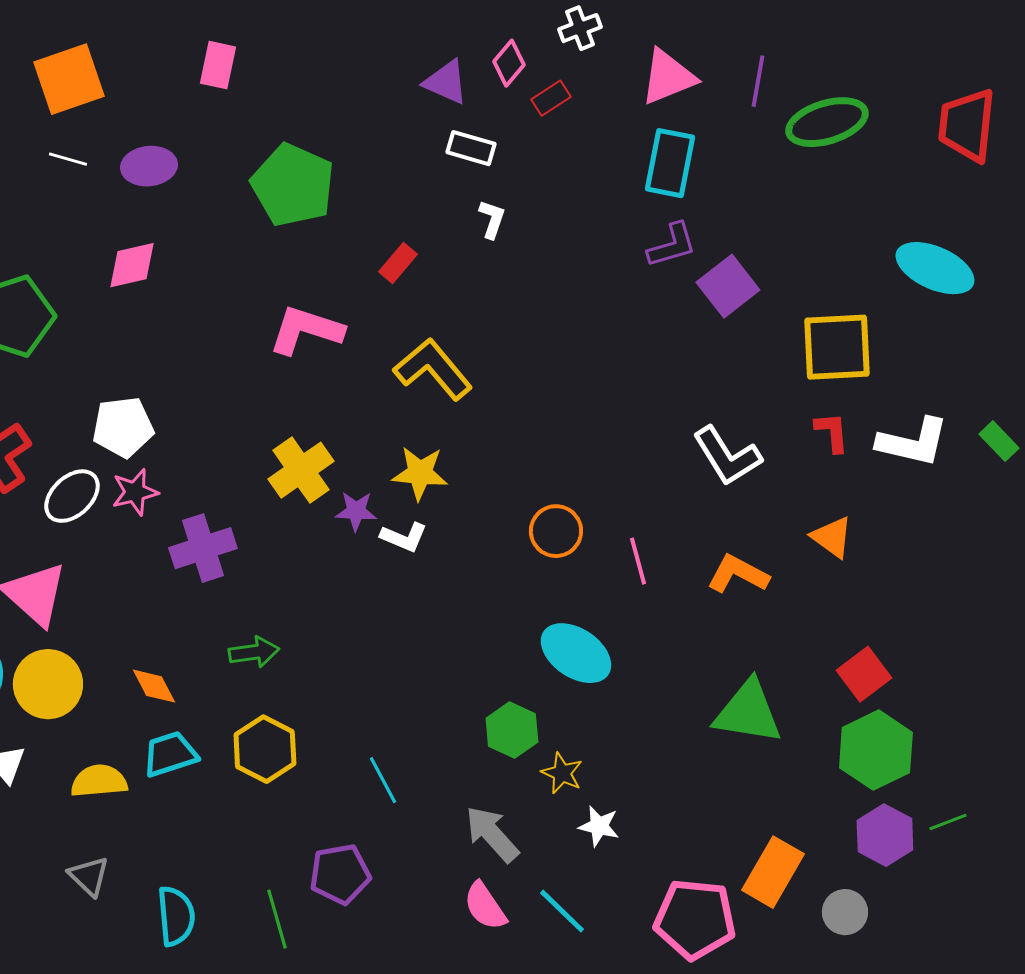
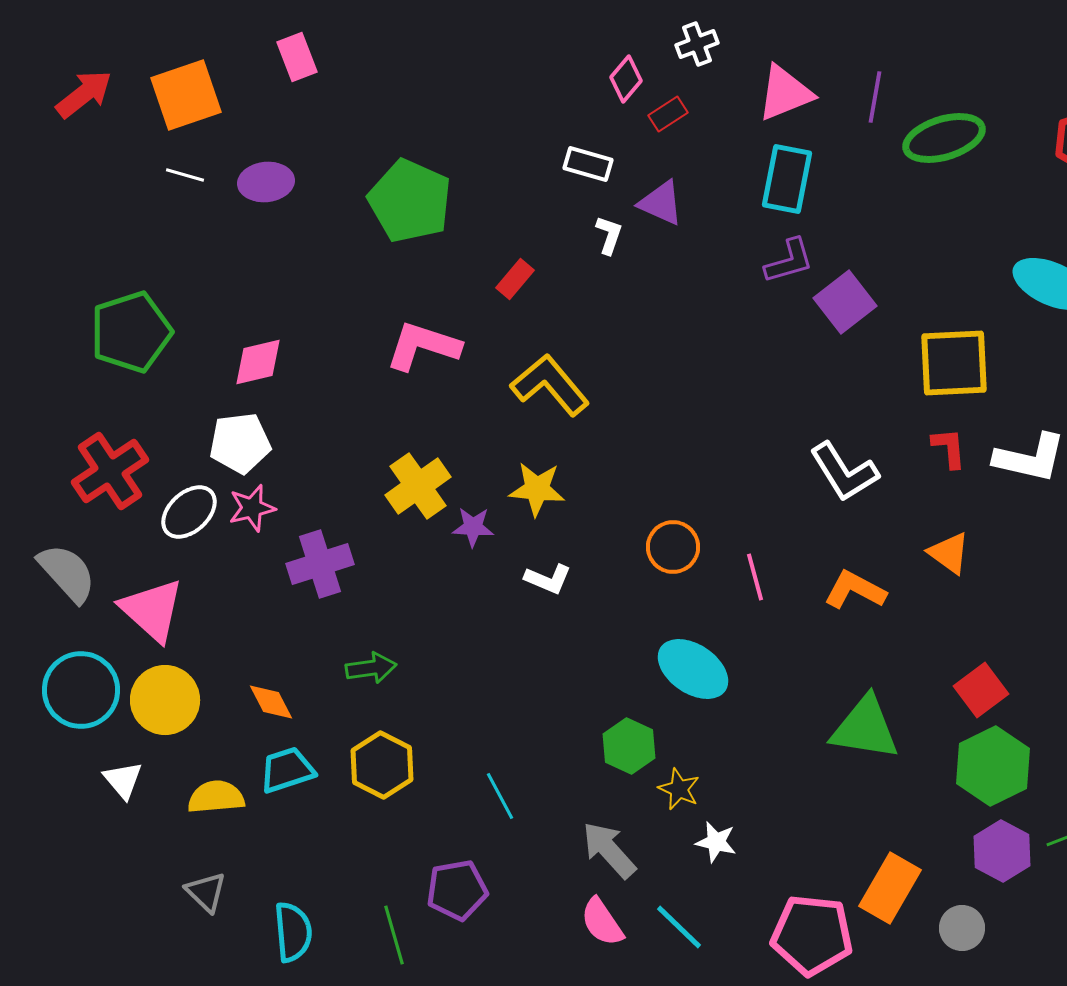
pink rectangle: (218, 65) -> (297, 57), moved, turned -33
purple triangle: (446, 82) -> (661, 203), moved
pink diamond: (132, 265) -> (258, 362), moved
white L-shape: (404, 537) -> (548, 579), moved

